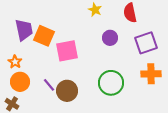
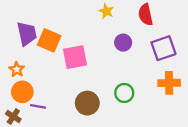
green circle: (111, 83) -> (124, 93), size x0.7
purple line: (49, 85) -> (38, 106), moved, turned -40
brown circle: (67, 91) -> (87, 103), moved

